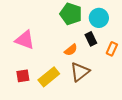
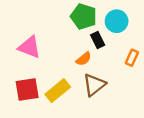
black rectangle: (91, 39) -> (98, 40), moved
red square: (23, 76) -> (27, 89), size x1.5

